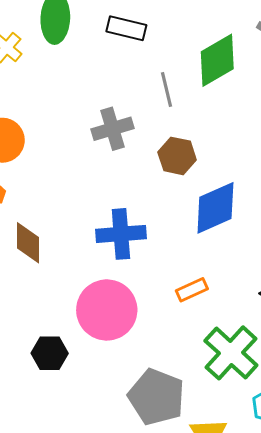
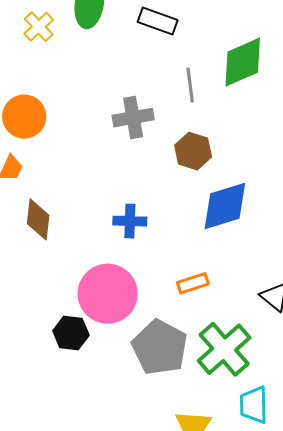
blue cross: (121, 234) -> (130, 221), size x0.7
black hexagon: (50, 353) -> (71, 333), moved
gray pentagon: (156, 397) -> (160, 347), moved

